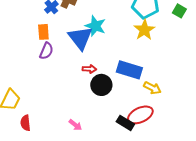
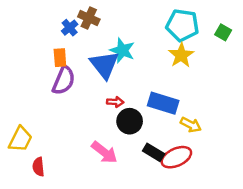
purple semicircle: (46, 51) -> (64, 80), size x1.4
black rectangle: (125, 123) -> (154, 152), moved
pink arrow: (75, 125) -> (104, 152), moved, size x1.6

